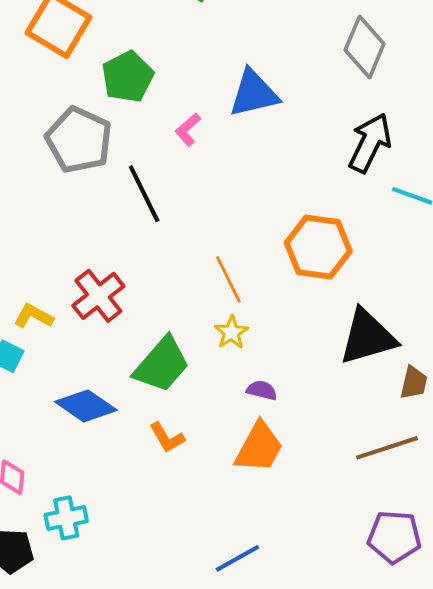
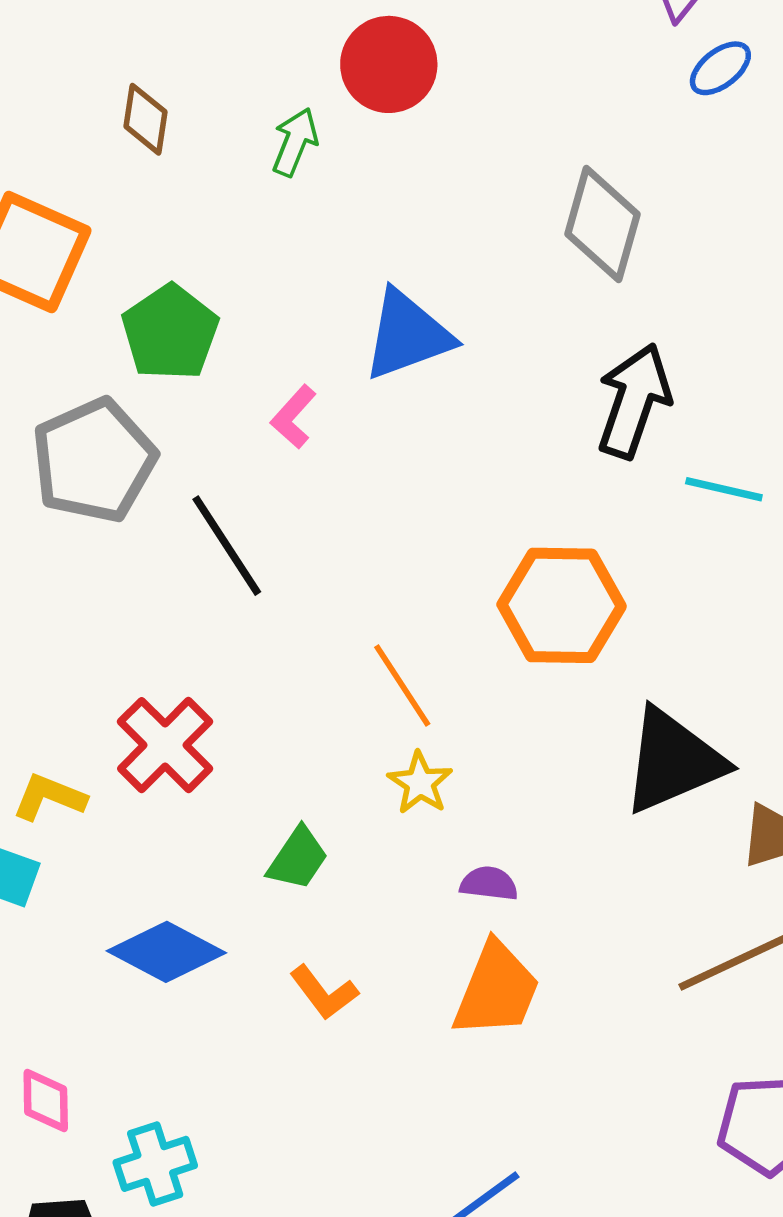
gray pentagon: (79, 140) -> (94, 460), turned 30
green trapezoid: (162, 365) -> (298, 858), size x0.6

